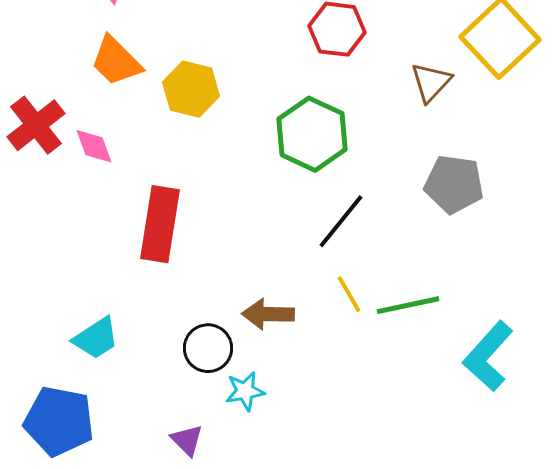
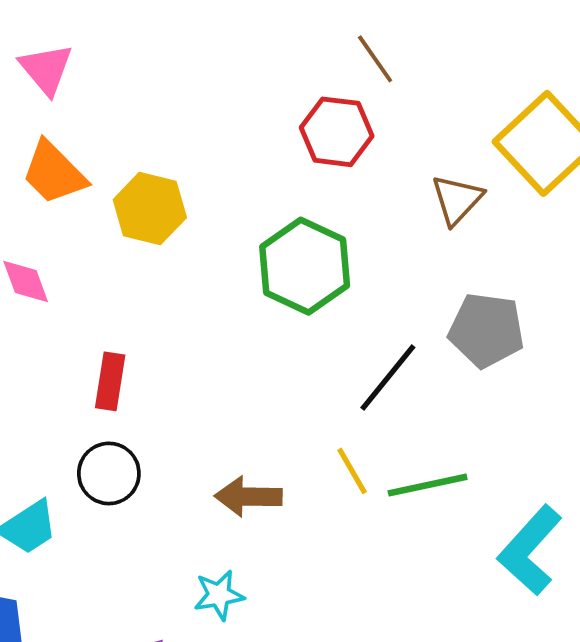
black line: (341, 221) -> (388, 378), moved
red rectangle: (160, 224) -> (110, 381), size x0.6
black circle: (208, 348) -> (109, 473), moved

